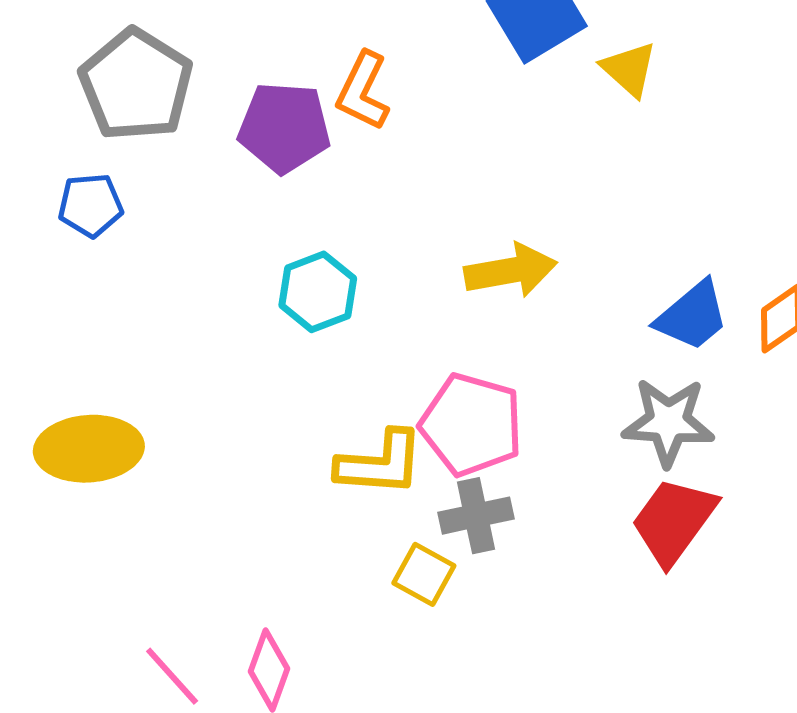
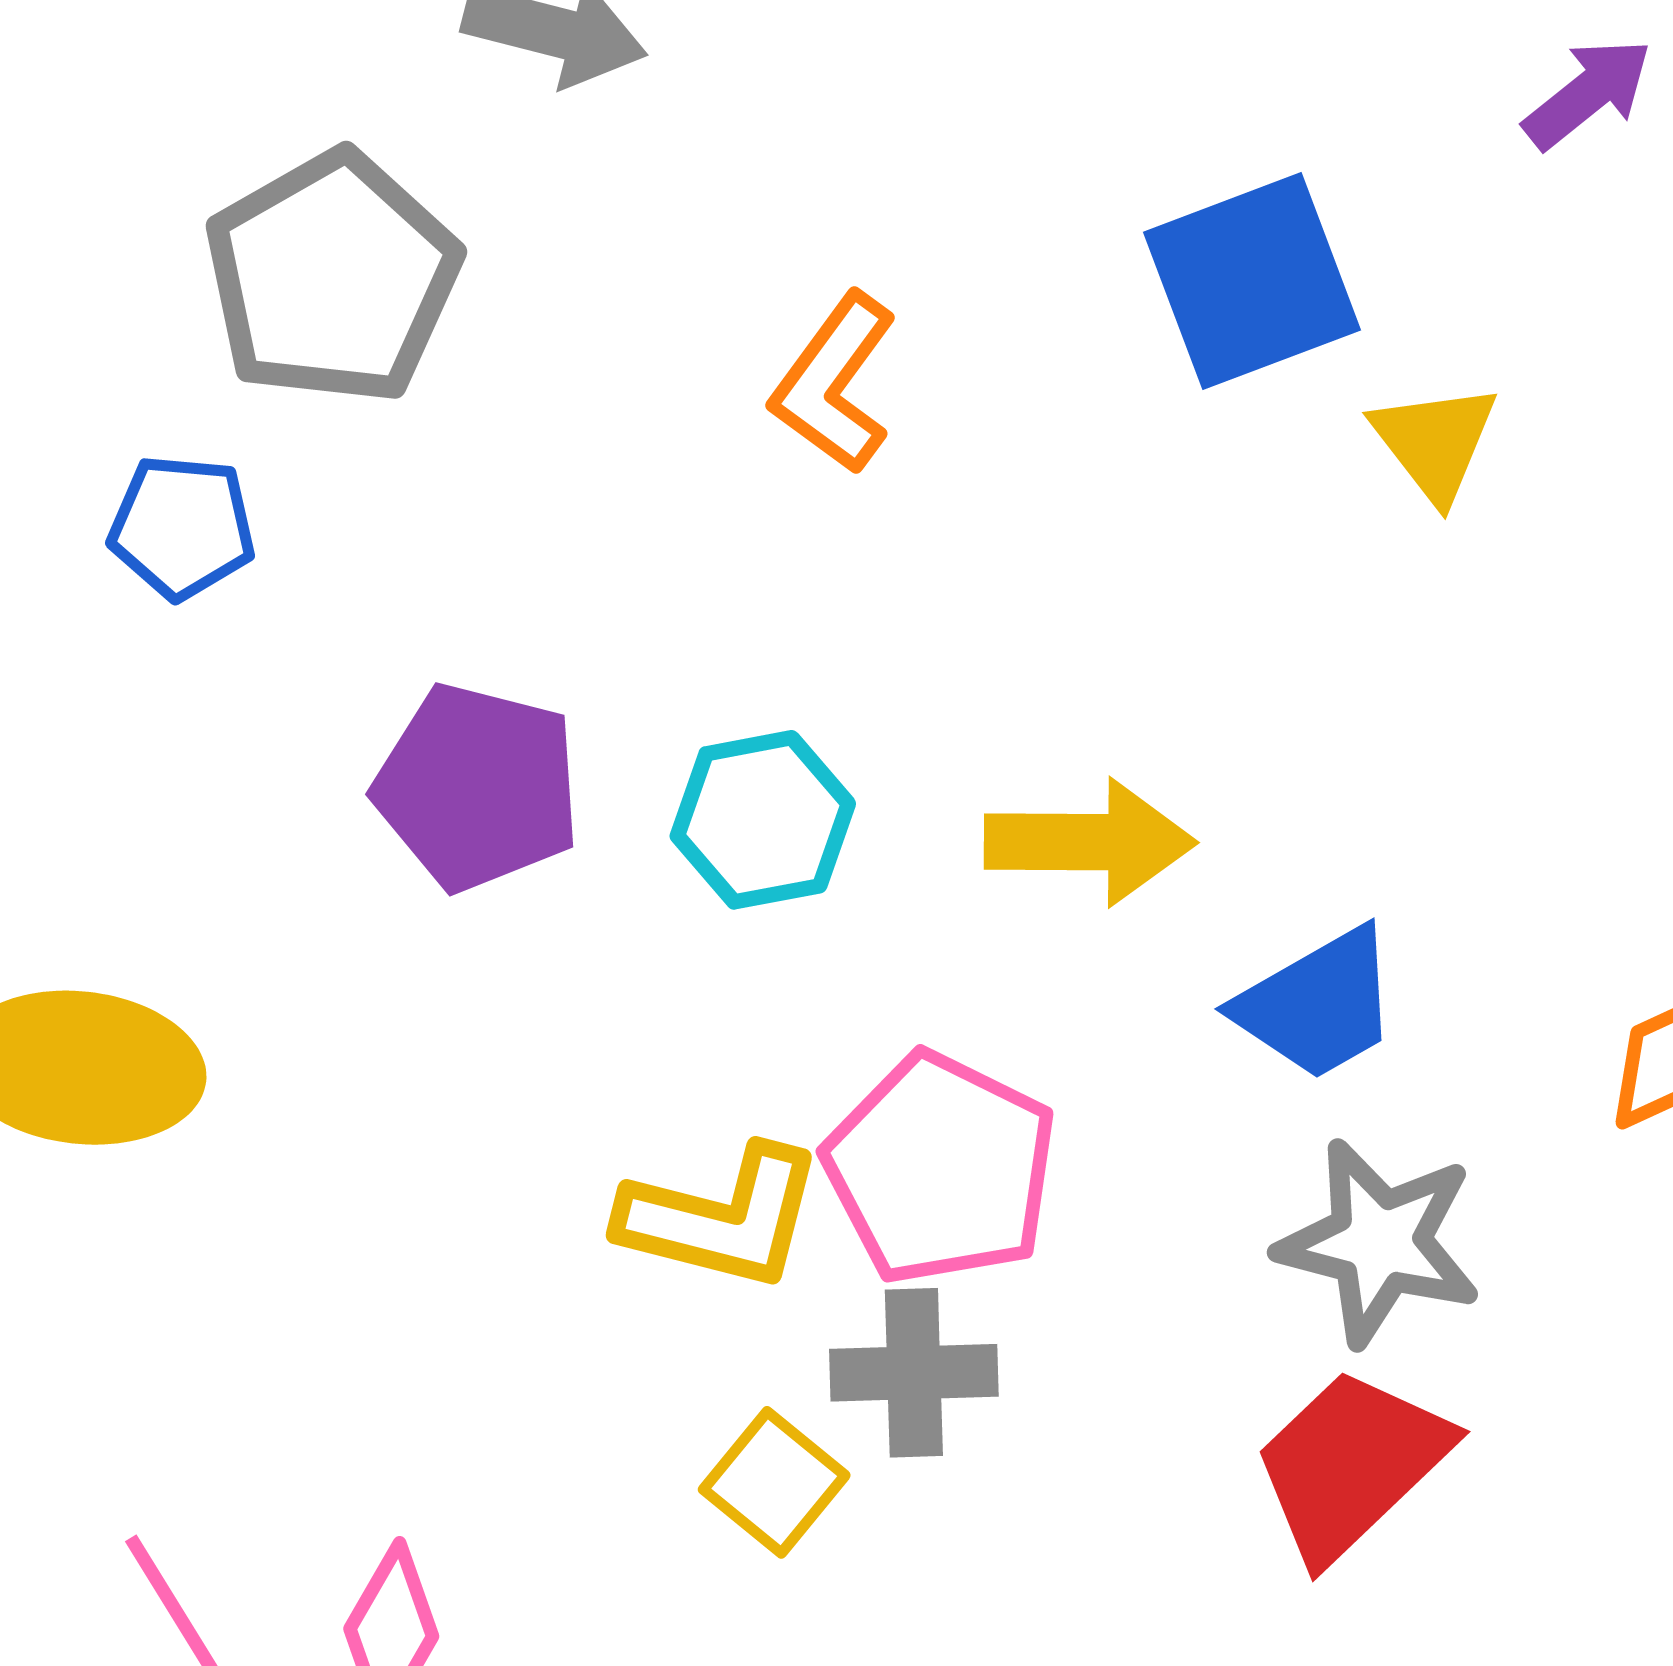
purple pentagon: (284, 127) -> (478, 787), moved
cyan hexagon: (318, 292) -> (763, 820), moved
blue trapezoid: (692, 316) -> (1318, 1004), moved

